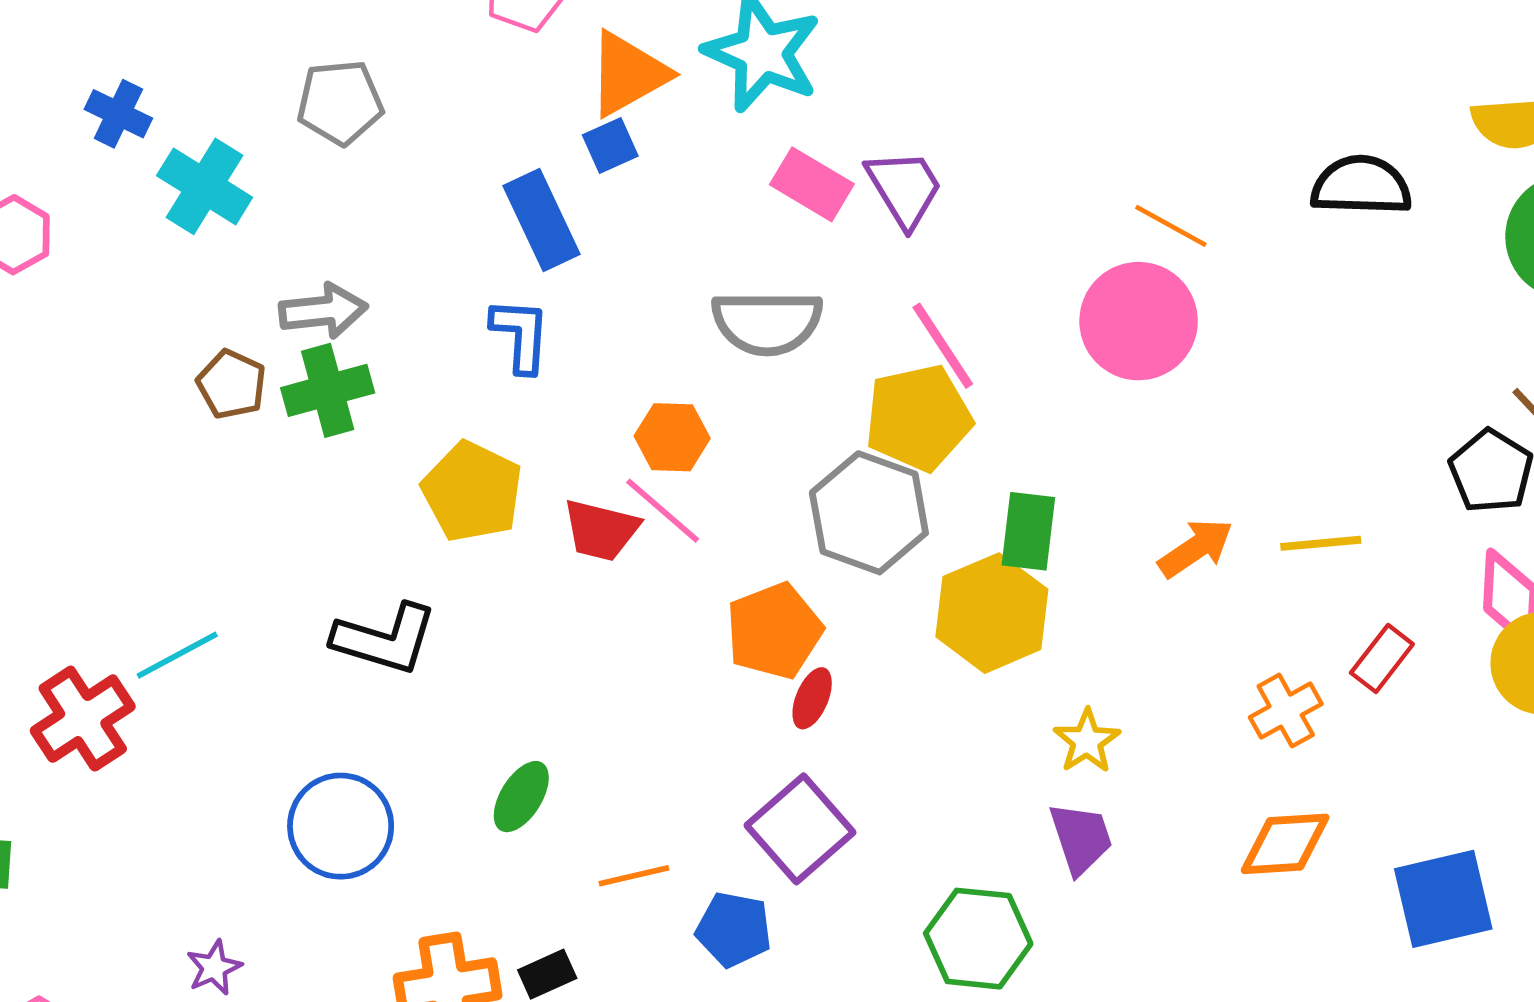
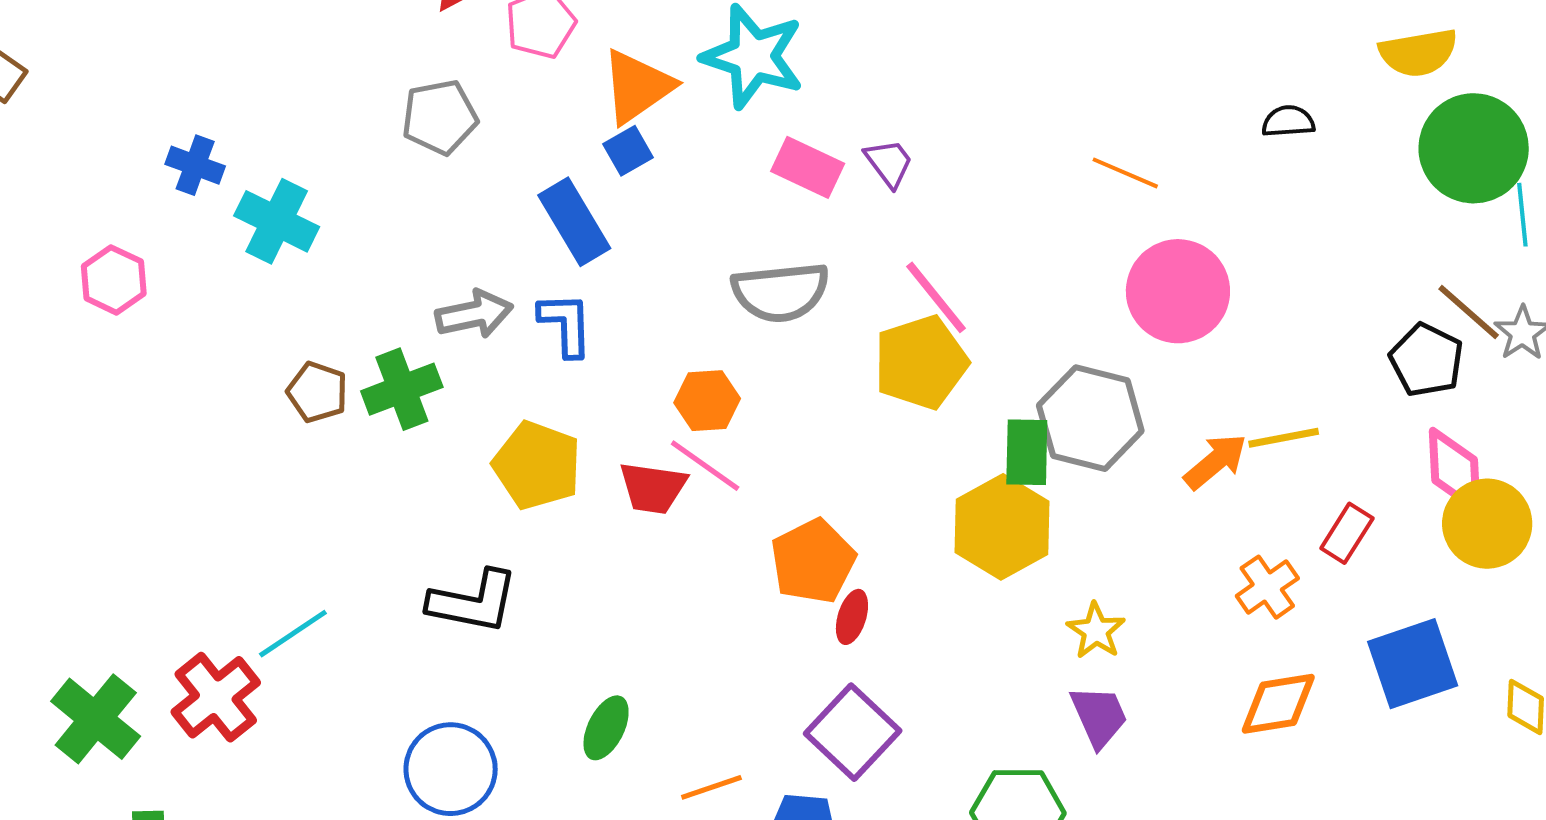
gray pentagon: (340, 102) -> (440, 117), moved
black semicircle: (1361, 186) -> (1288, 121), size x0.6
purple trapezoid: (904, 188) -> (889, 163), size x0.7
gray arrow: (323, 311) -> (474, 314), moved
pink circle: (1139, 321) -> (1178, 291), moved
gray hexagon: (869, 513) -> (1090, 418), moved
orange arrow: (1196, 548) -> (1215, 461), moved
blue square: (1443, 899) -> (1413, 664), moved

